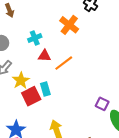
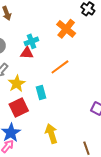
red triangle: (44, 56) -> (27, 53), moved
red square: (31, 96) -> (19, 107), moved

